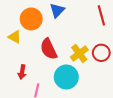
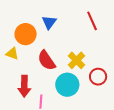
red circle: (101, 53) -> (98, 77), moved
red arrow: (22, 72) -> (24, 86), size x1.5

